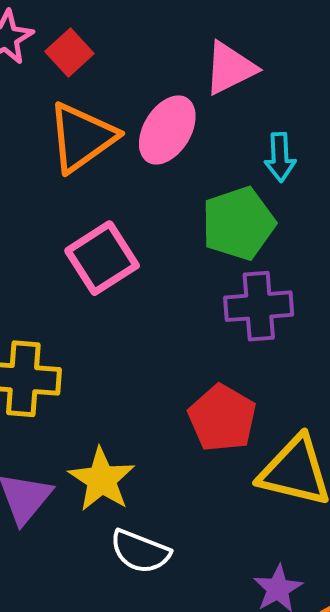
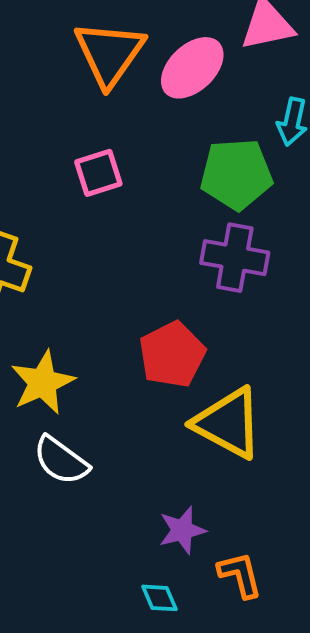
orange triangle: (82, 137) -> (109, 53), turned -34
pink square: (102, 258) -> (98, 173), size x0.7

